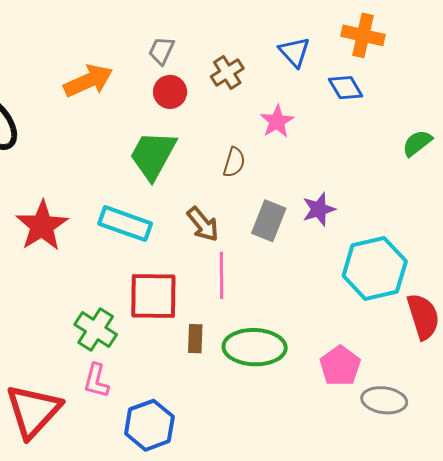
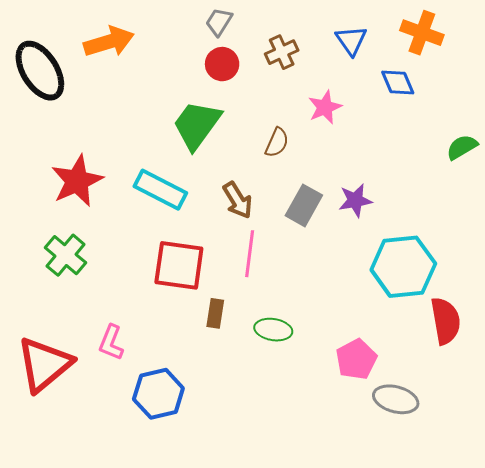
orange arrow: (88, 81) -> (109, 42), moved
green cross: (96, 329) -> (66, 255), moved
green ellipse: (255, 347) -> (273, 330), size x0.6

